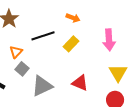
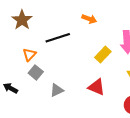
yellow rectangle: (71, 44) -> (103, 55), moved
gray triangle: (42, 86) -> (57, 90), size x0.6

